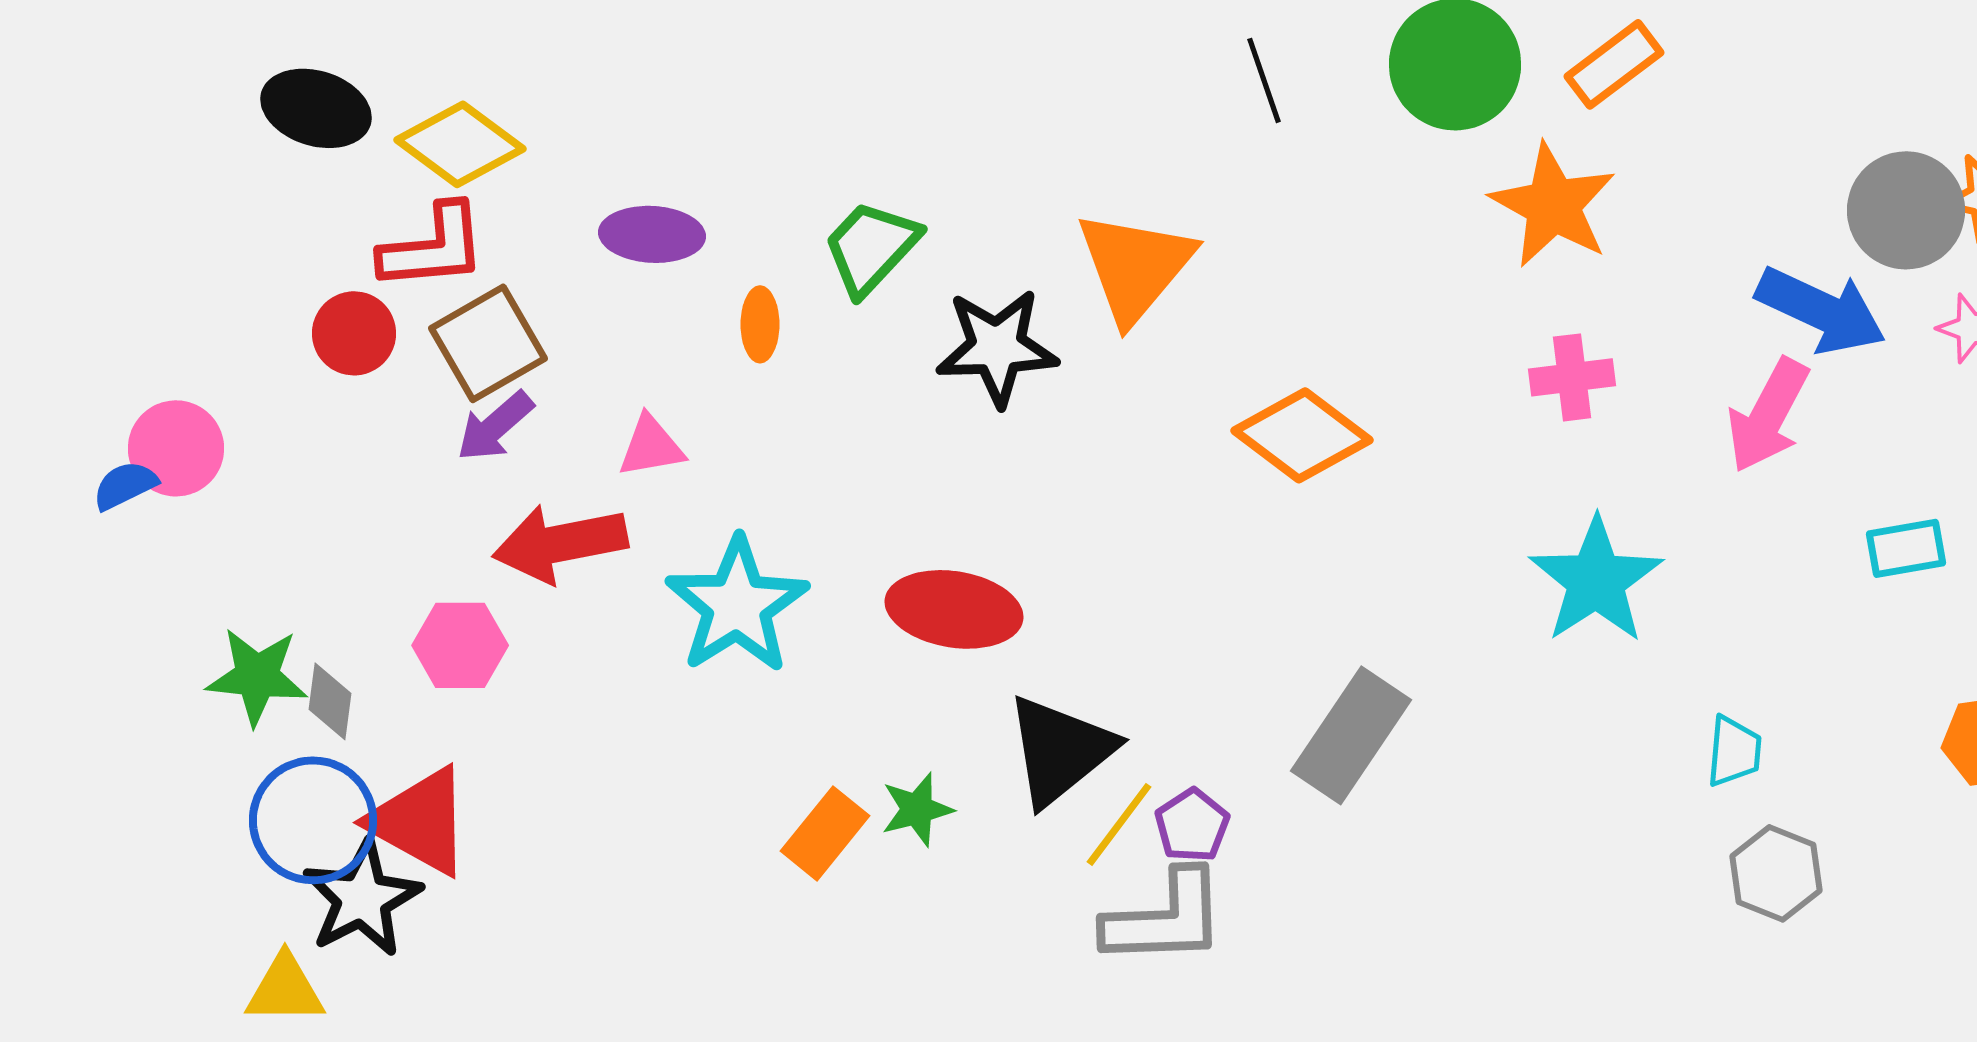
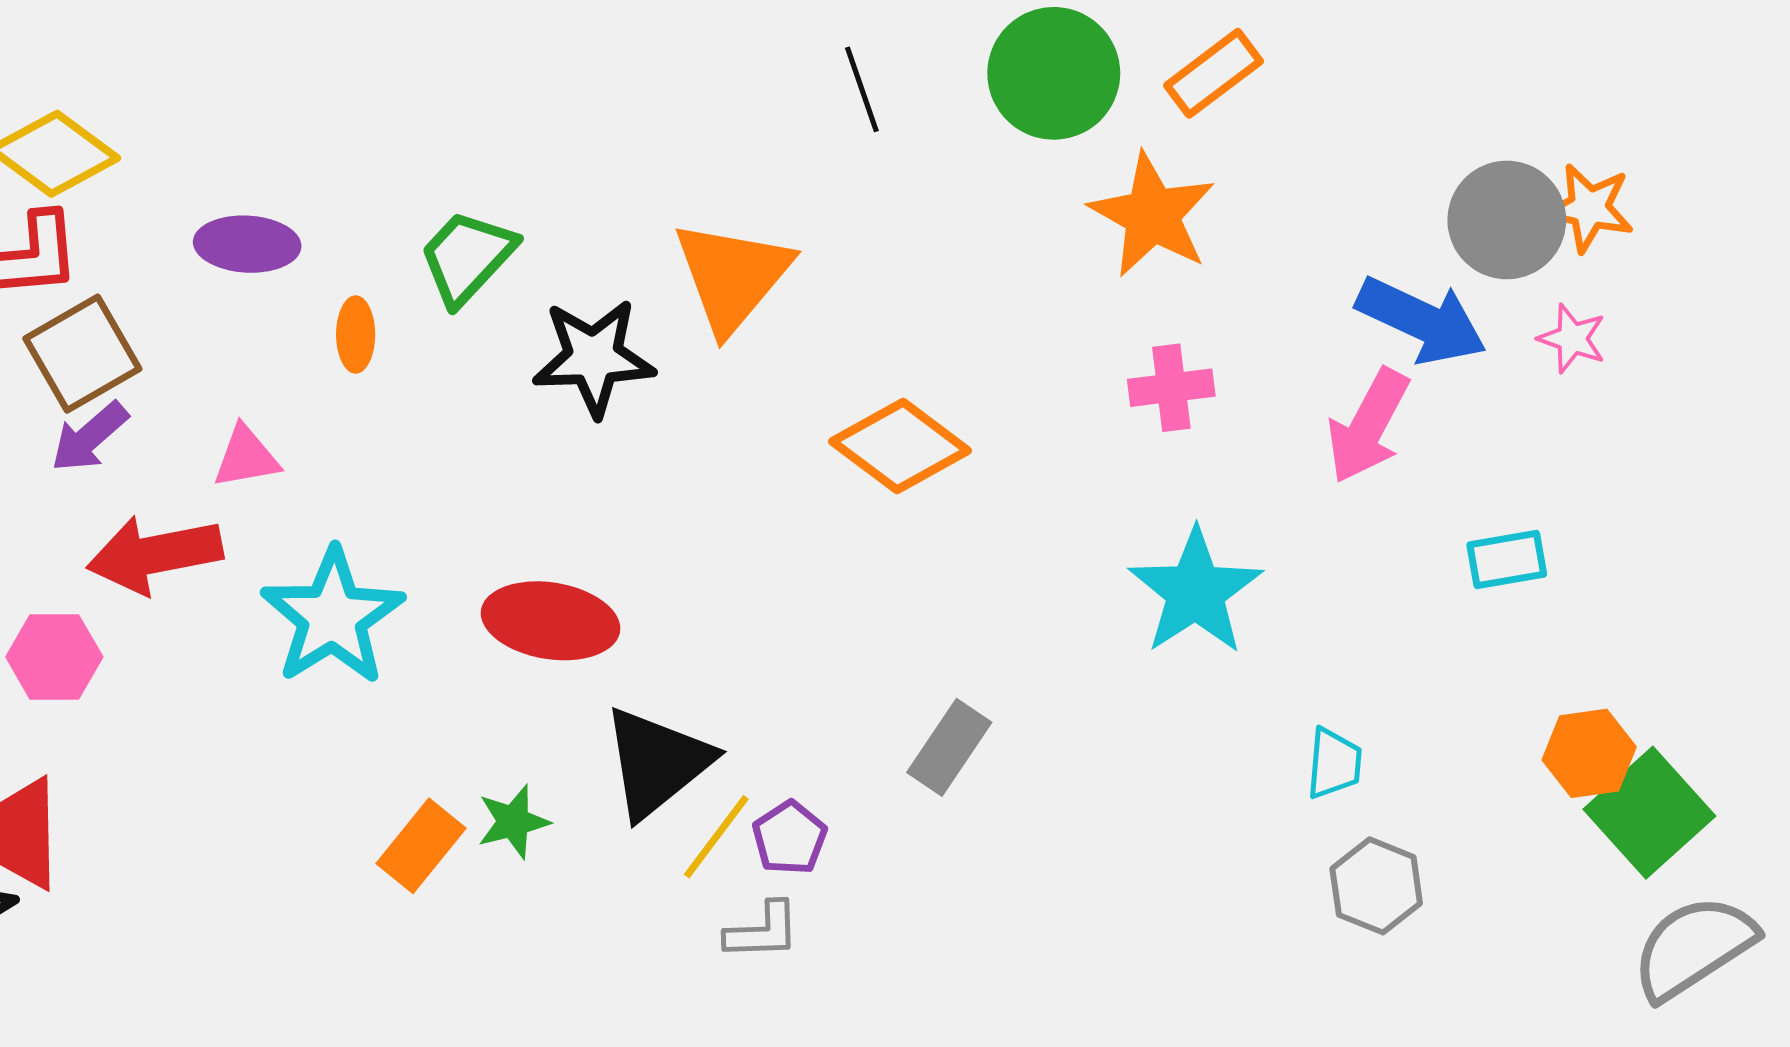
gray rectangle: (1351, 735) -> (949, 747), size x0.7
gray L-shape: (1165, 918) -> (762, 931), size x0.6

